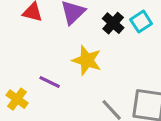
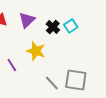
purple line: (50, 82) -> (12, 65), turned 32

